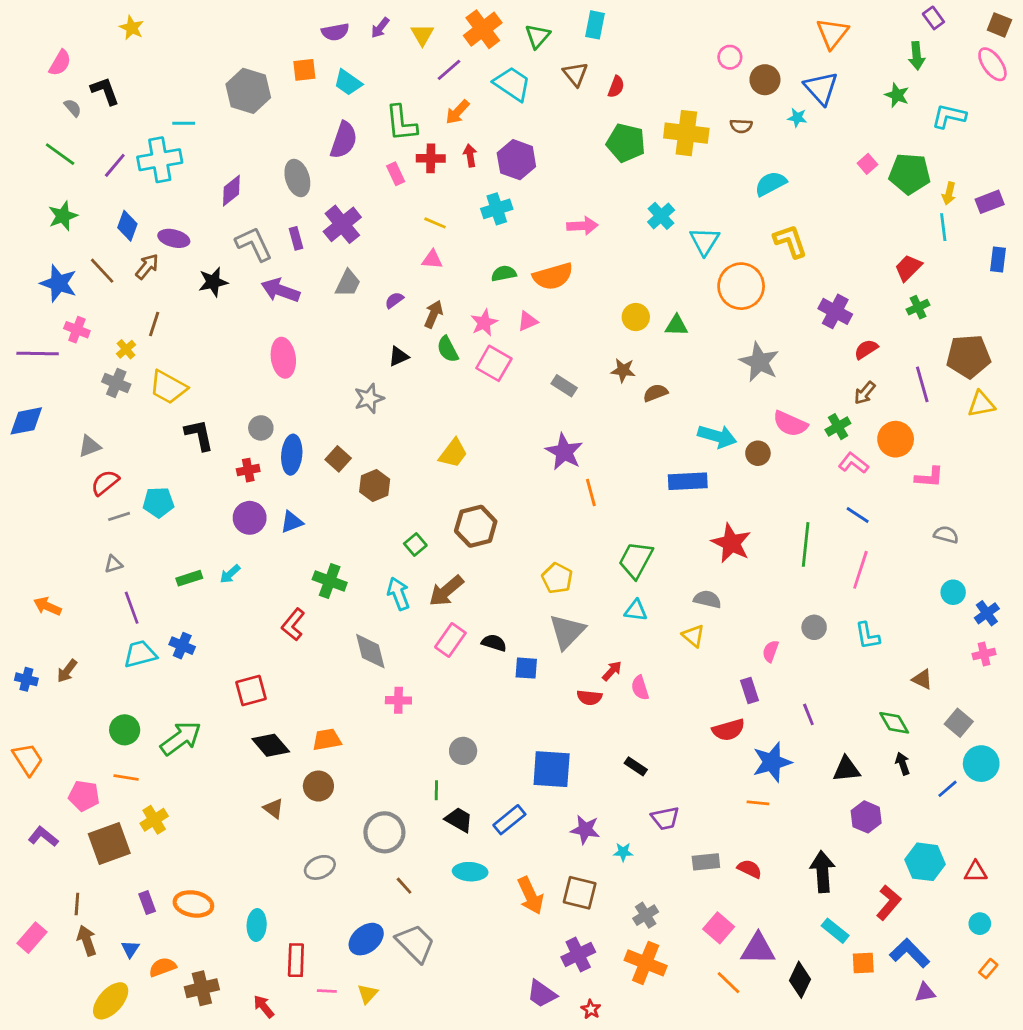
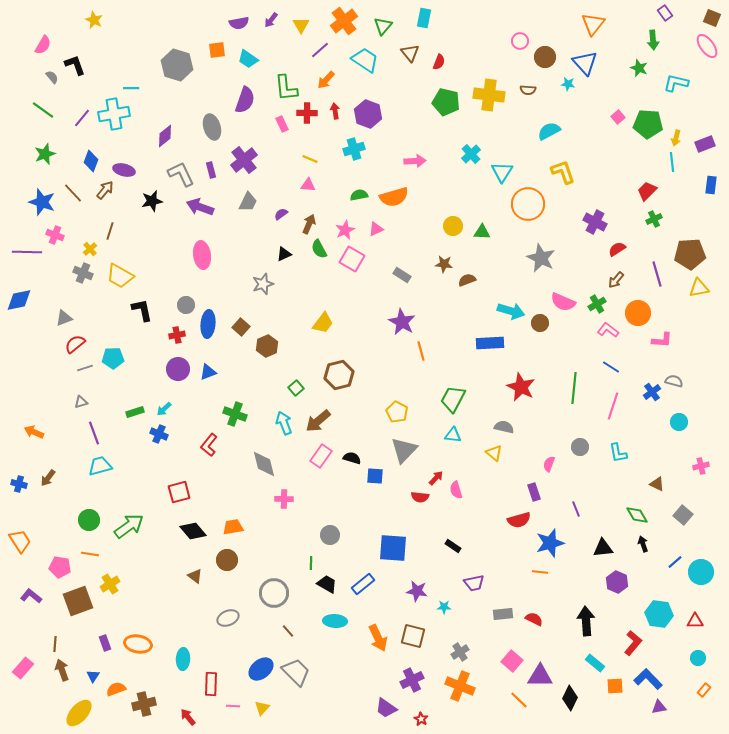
blue cross: (987, 613) -> (652, 392), moved
blue cross: (182, 646) -> (159, 434), moved
cyan circle: (981, 764) -> (701, 572), moved

